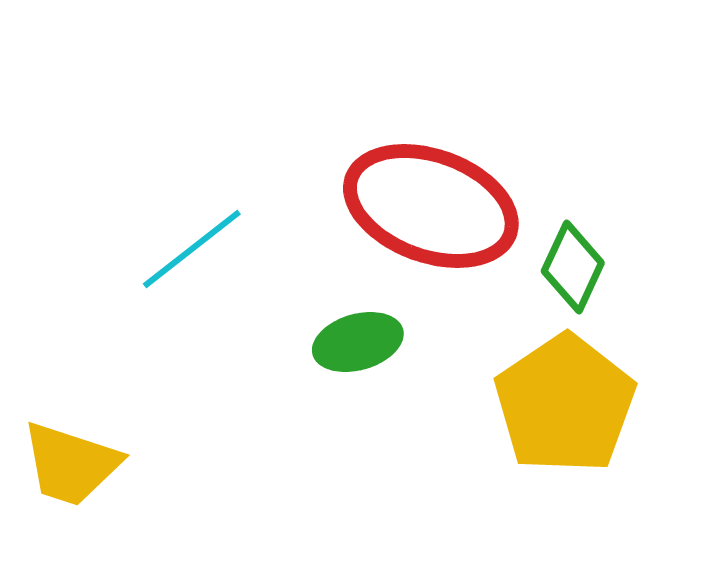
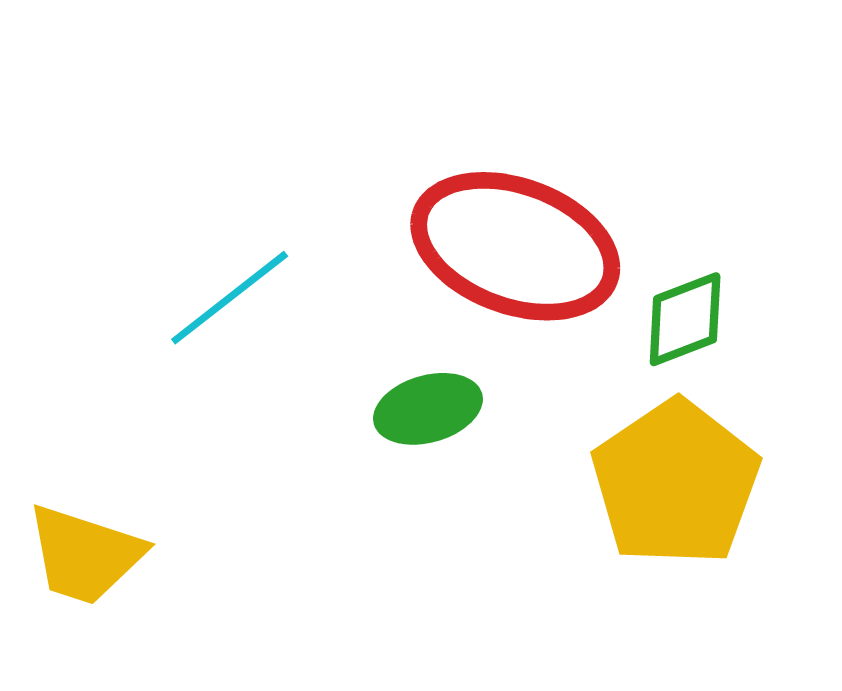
green diamond: (573, 267) -> (685, 319), turned 44

